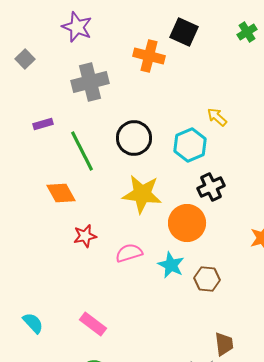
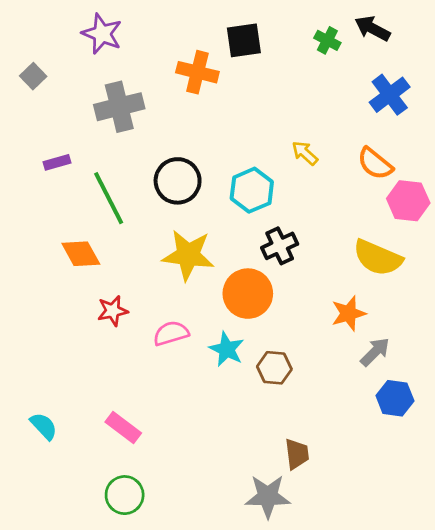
black square: (184, 32) -> (244, 40), turned -32
green cross: (247, 32) -> (327, 40), turned -30
yellow arrow: (217, 117) -> (305, 153), moved

